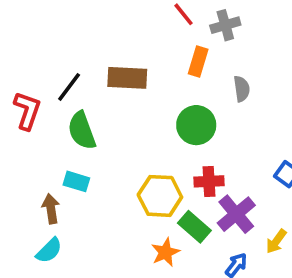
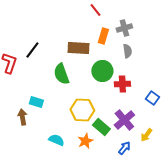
gray cross: (225, 25) -> (124, 28), moved
brown rectangle: (127, 78) -> (78, 48), moved
green semicircle: (82, 131) -> (61, 74), moved
red cross: (209, 181) -> (122, 84), moved
cyan semicircle: (49, 250) -> (56, 140), moved, turned -112

